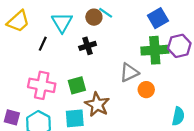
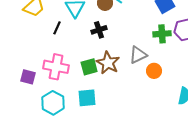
green cross: (155, 50) -> (162, 34), size x0.7
brown star: (97, 105) -> (108, 63), moved
purple square: (12, 117) -> (28, 77), moved

